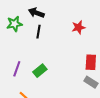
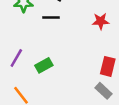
black line: (39, 32) -> (51, 18), turned 72

